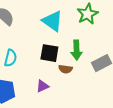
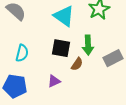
brown semicircle: (65, 69) -> (77, 64), turned -64

